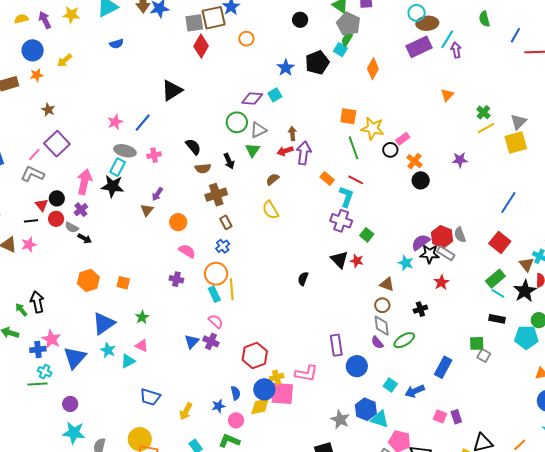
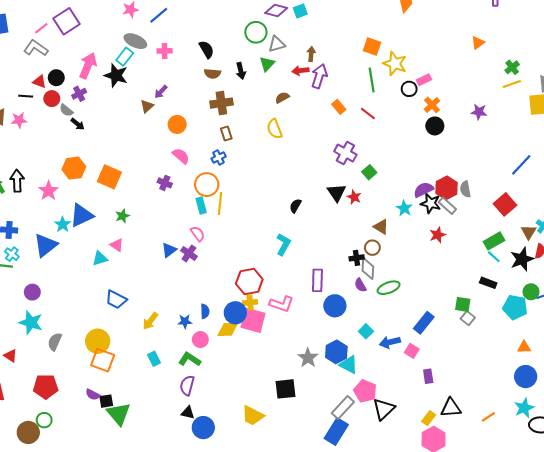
cyan L-shape: (346, 197) -> (283, 244), moved
red triangle: (42, 205) -> (39, 82), turned -40
orange square: (123, 283) -> (109, 177), size x1.6
black cross: (420, 309) -> (357, 258), moved
pink star: (51, 339) -> (48, 191), moved
cyan star: (108, 350) -> (63, 224), moved
red hexagon: (255, 355) -> (249, 282), moved
pink square: (440, 416) -> (412, 351), moved

